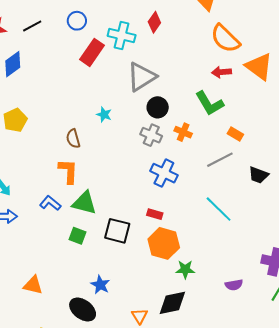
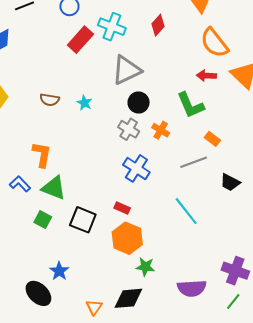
red diamond: (154, 22) -> (158, 25), moved
brown semicircle: (73, 139) -> (50, 100), moved, turned -72
purple semicircle: (234, 285) -> (192, 288), size x1.6

